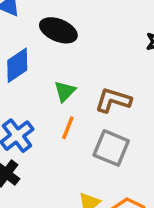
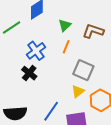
gray square: (111, 148) -> (83, 70), moved

